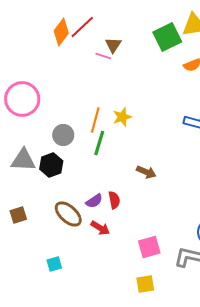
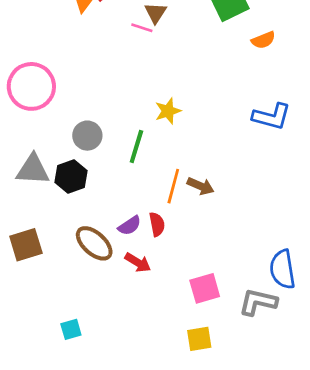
orange line: (95, 120) -> (173, 186), moved
brown square: (18, 215) -> (26, 245), size x1.4
cyan square: (54, 264) -> (71, 329), moved

